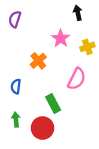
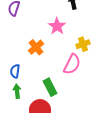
yellow cross: (87, 47) -> (83, 44), moved
green arrow: (16, 119) -> (17, 91), moved

